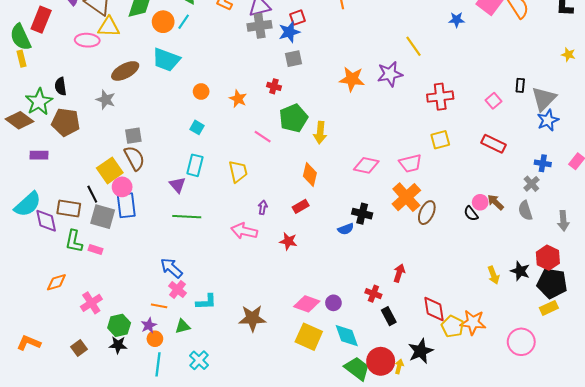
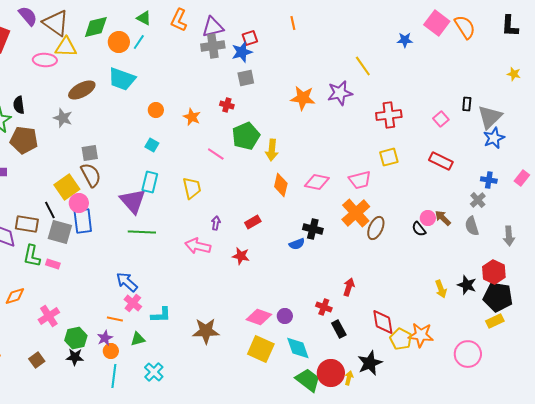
orange diamond: (310, 175) -> (281, 185), moved
purple triangle: (177, 185) -> (133, 201), size x1.6

